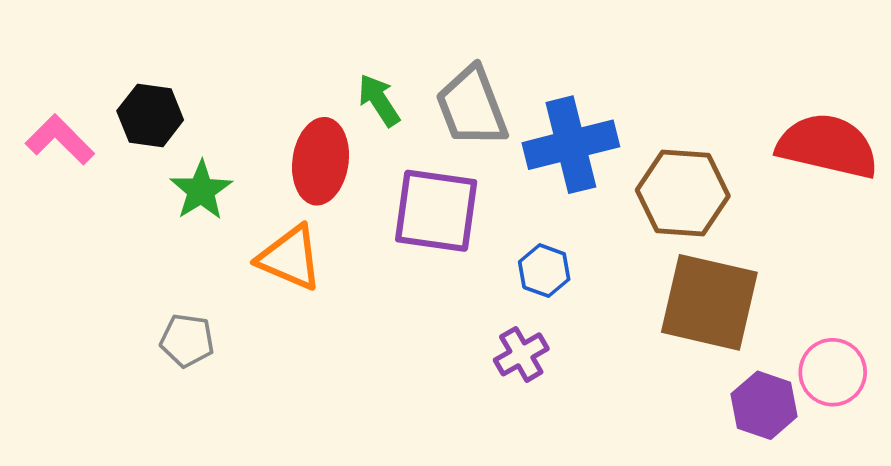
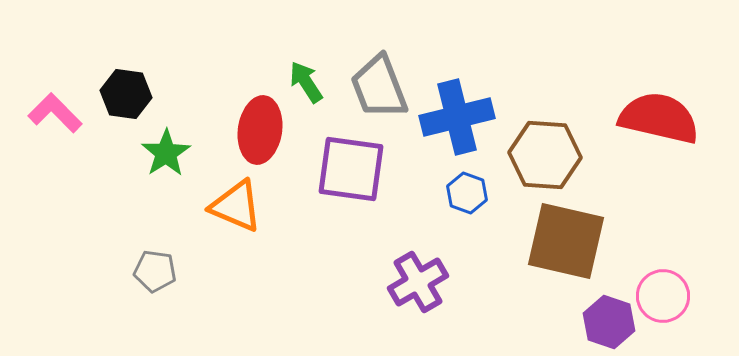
blue hexagon: (544, 271) -> (467, 193), moved
purple cross: (521, 354) -> (418, 282), size x1.4

